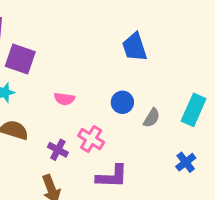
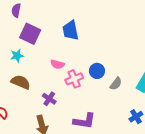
blue trapezoid: (135, 47) -> (71, 30), moved
pink cross: (91, 139) -> (74, 79), moved, turned 30

